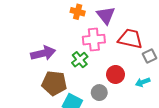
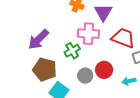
purple arrow: (43, 53) -> (38, 39), turned 140
gray circle: (99, 93) -> (85, 76), moved

